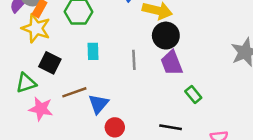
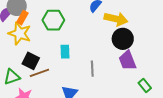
gray line: (134, 60) -> (92, 69), moved
brown line: (74, 92) -> (39, 73), moved

